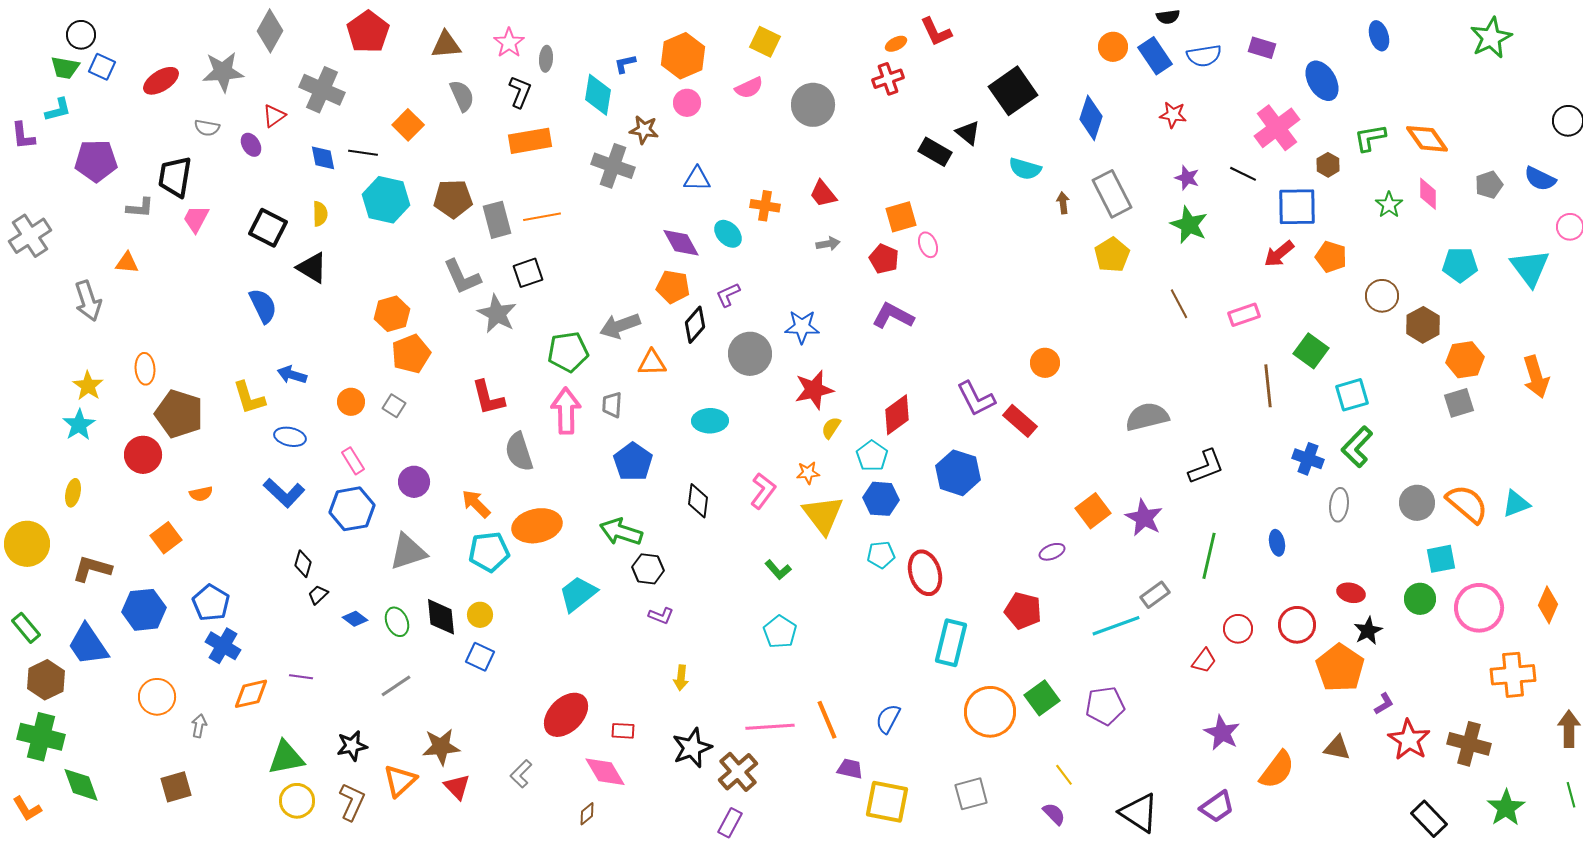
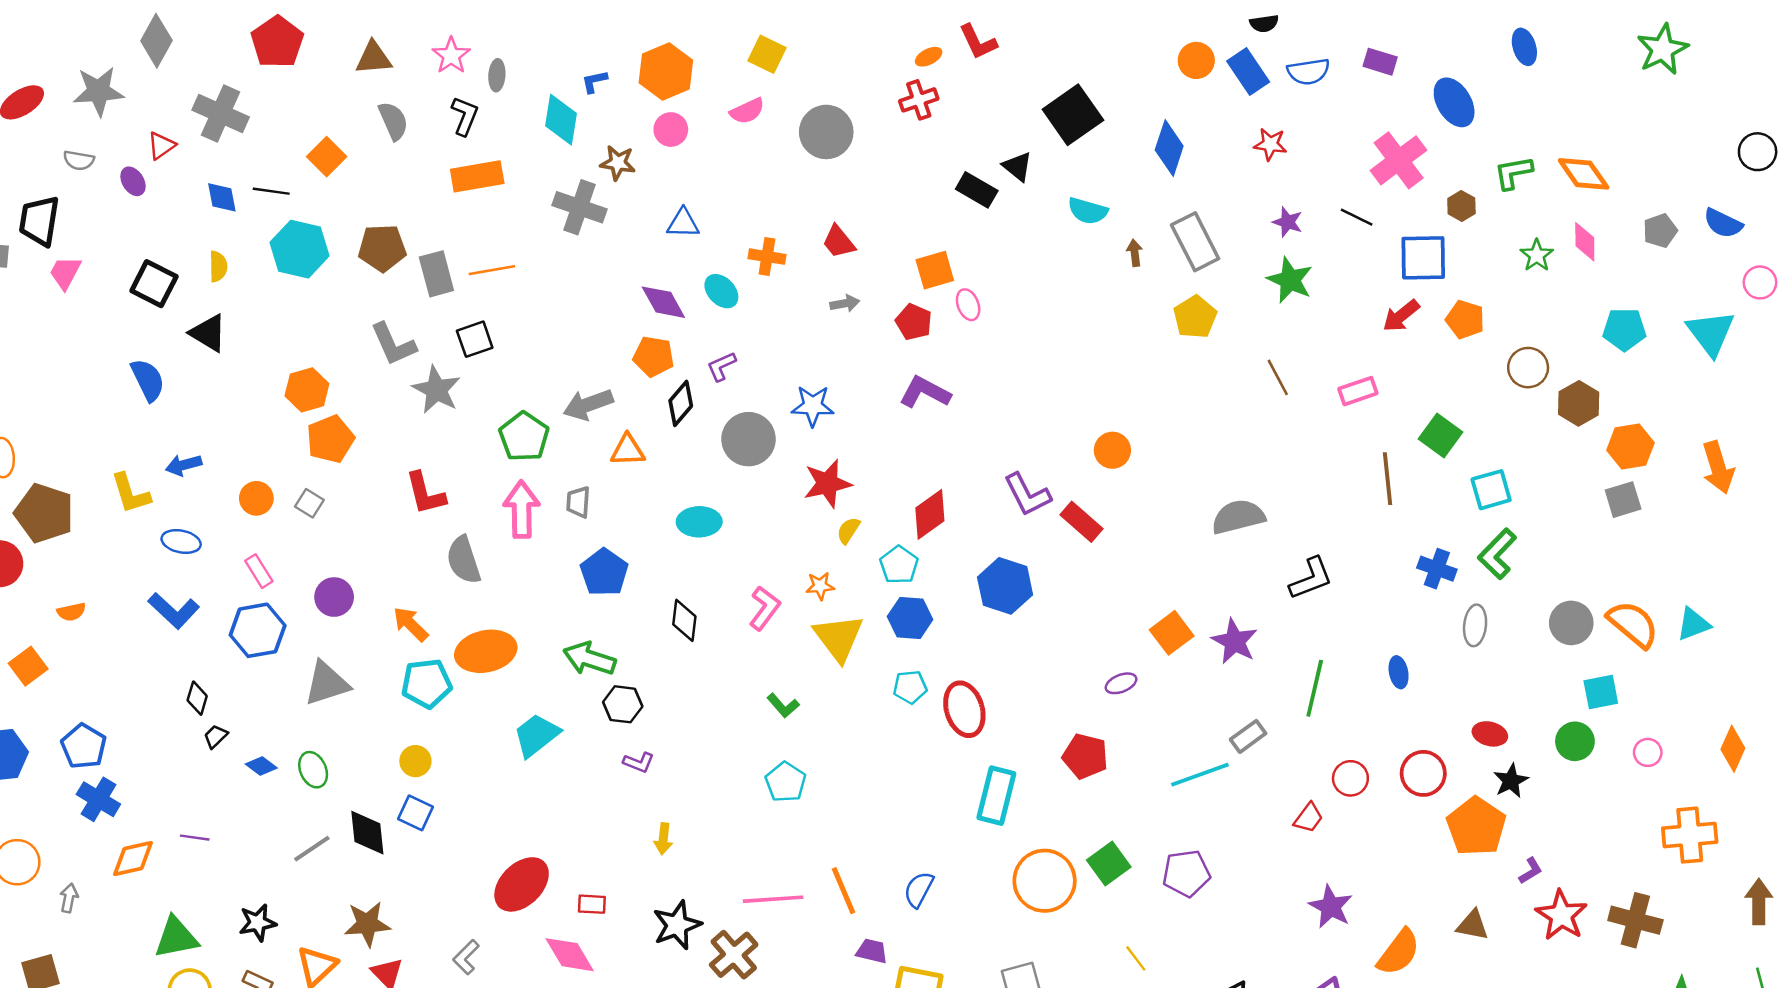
green pentagon: (568, 352) -> (524, 437), turned -30
blue arrow: (292, 375) -> (184, 465), turned -32
pink circle: (1479, 608) -> (1648, 752), size x0.5
black diamond: (441, 617) -> (367, 833), moved

